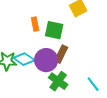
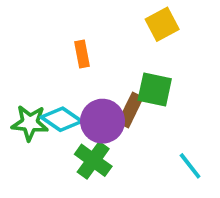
green square: (54, 30) -> (155, 89), moved
green cross: (58, 81) -> (93, 160), moved

